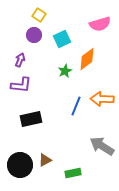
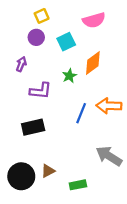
yellow square: (39, 15) -> (42, 16), turned 32
pink semicircle: (100, 24) -> (94, 20), moved
purple L-shape: (21, 85) -> (41, 91), moved

